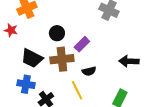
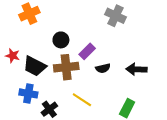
red star: (11, 30) -> (13, 56), moved
black semicircle: (89, 71) -> (103, 68), moved
yellow line: (77, 90) -> (82, 100), turned -30

